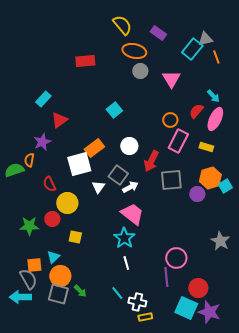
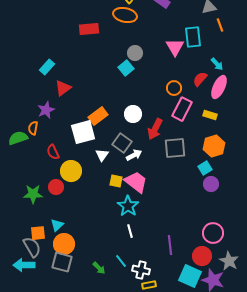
cyan rectangle: (192, 49) -> (193, 37), moved, turned -45
orange ellipse: (134, 51) -> (125, 15), moved
gray circle: (140, 71) -> (135, 53), moved
cyan square: (114, 110) -> (126, 68), moved
cyan square: (225, 186) -> (205, 168), moved
purple circle: (197, 194) -> (211, 184), moved
yellow square: (75, 237) -> (116, 181), moved
gray star: (220, 241) -> (229, 261), moved
pink circle: (176, 258) -> (213, 233), moved
green arrow: (80, 291) -> (99, 268), moved

